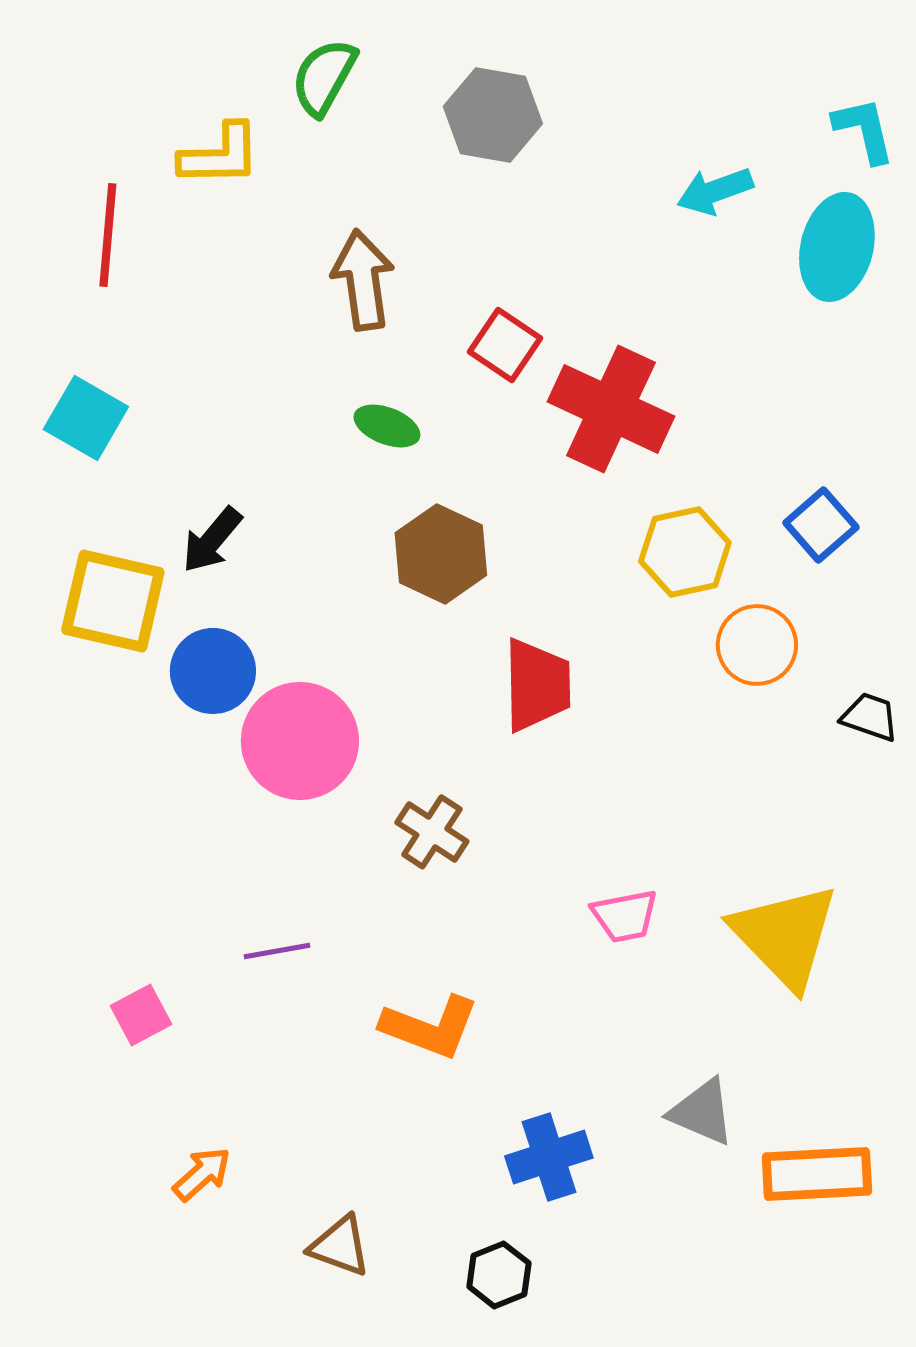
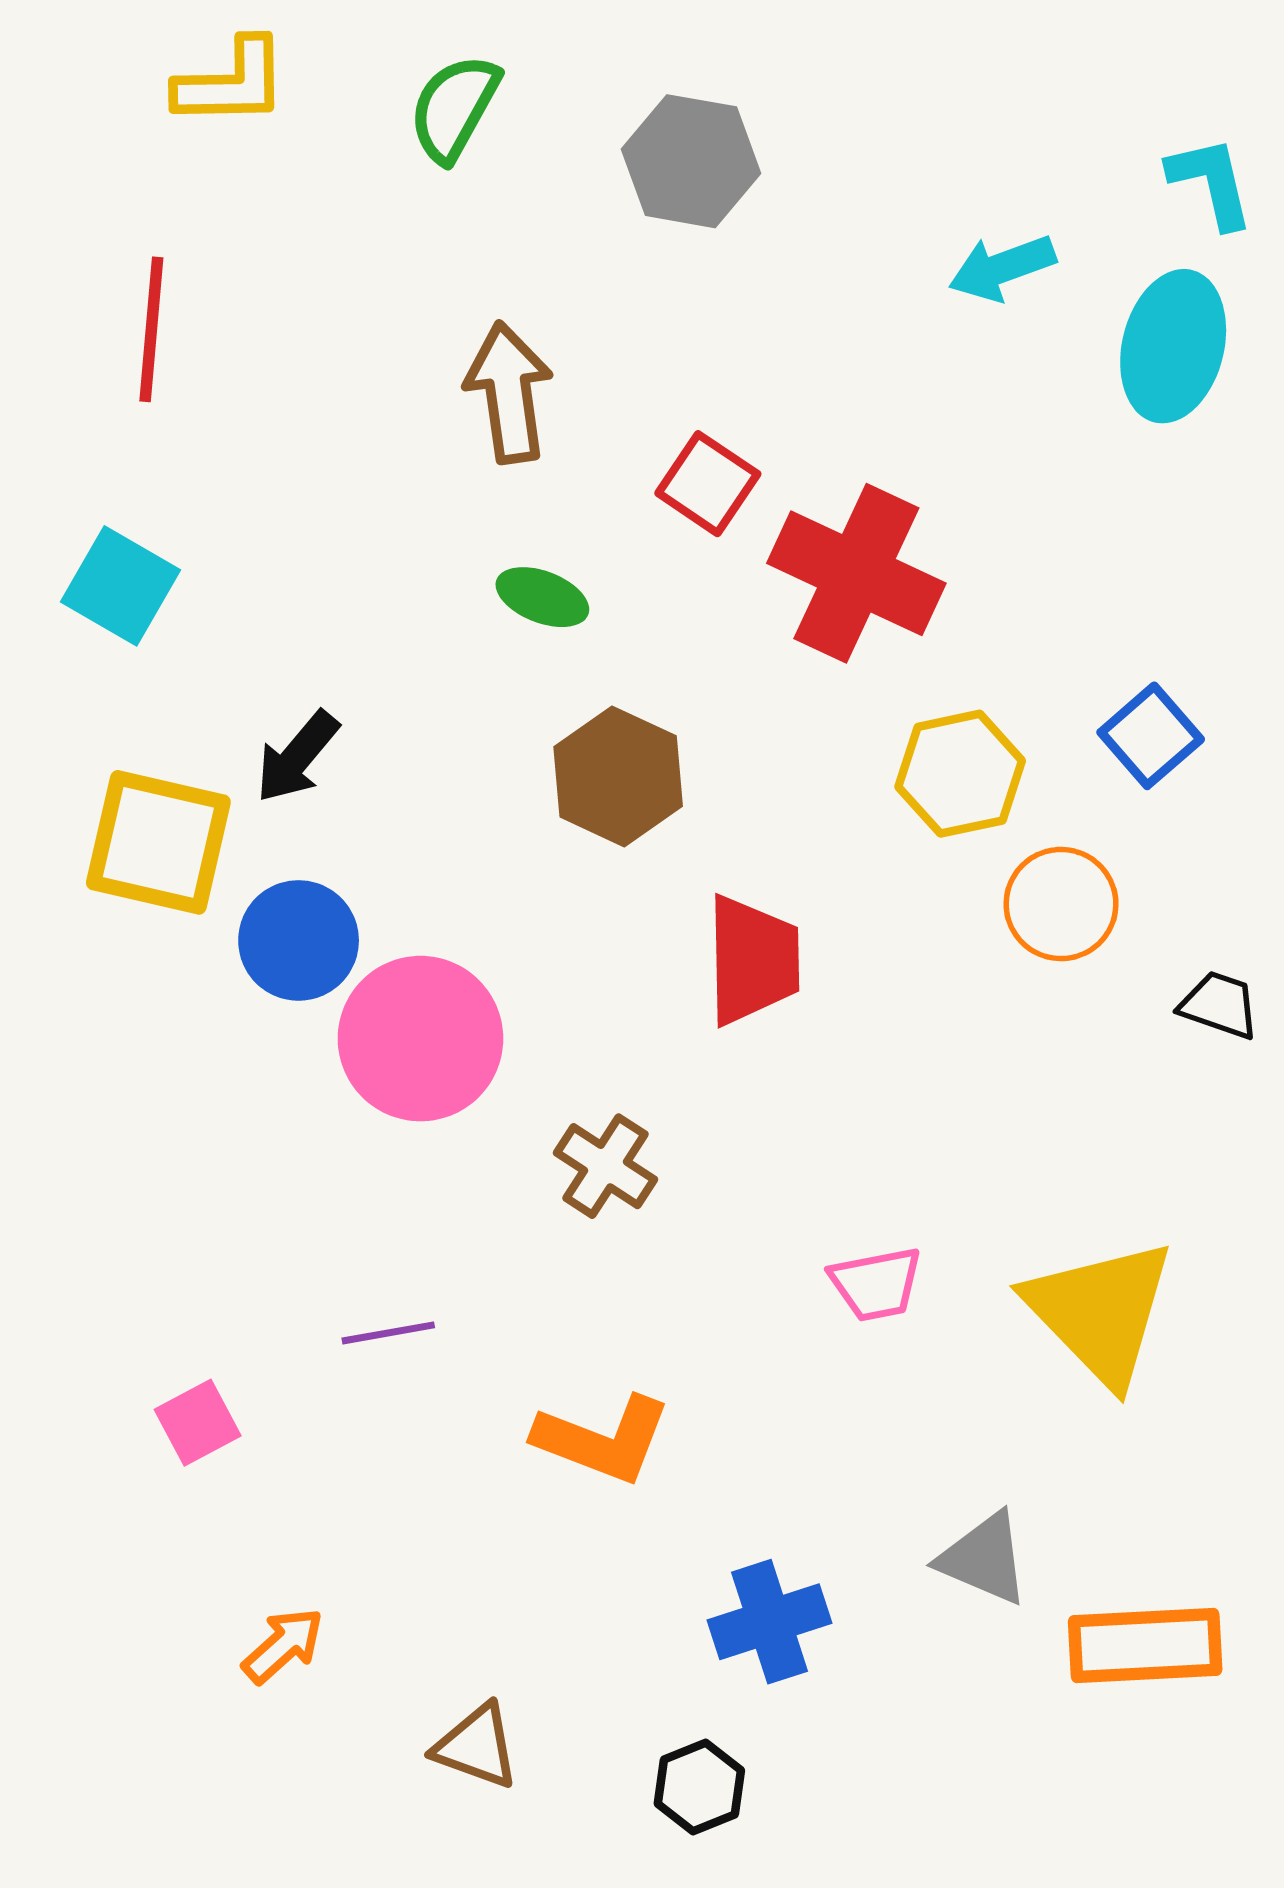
yellow L-shape: (220, 155) -> (231, 83), moved

